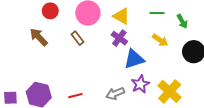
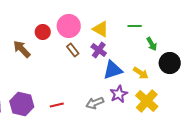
red circle: (50, 11) -> (43, 32), moved
green arrow: (182, 21) -> (152, 44), moved
brown rectangle: (77, 38) -> (73, 50), moved
yellow arrow: (160, 40) -> (141, 73), moved

